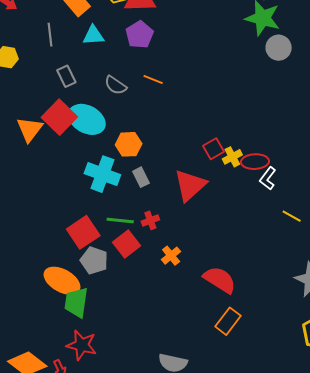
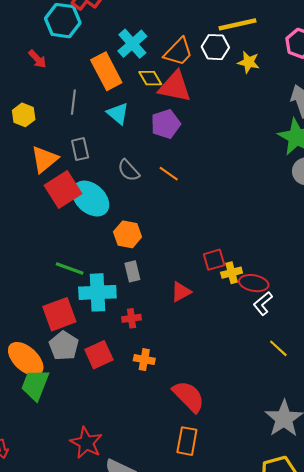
cyan triangle: (93, 35) -> (118, 113), turned 30
orange triangle: (30, 129) -> (44, 159), moved
cyan cross: (102, 174) -> (97, 292), moved, turned -36
red triangle: (190, 185) -> (181, 292), size x0.6
green line: (120, 221) -> (70, 268), moved
red square: (127, 244) -> (99, 355), moved
orange cross: (171, 256) -> (144, 360), turned 36
orange rectangle: (228, 321) -> (187, 441), turned -40
red star: (82, 345) -> (86, 443), moved

